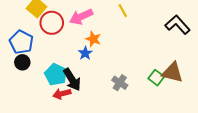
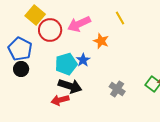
orange star: (93, 39) -> (101, 41), moved
cyan pentagon: (56, 75) -> (66, 64), moved, turned 30
black arrow: (72, 80) -> (70, 86), turned -40

